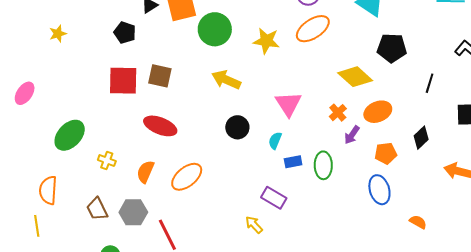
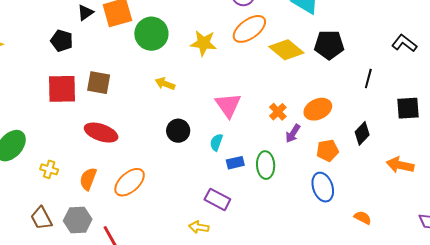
yellow diamond: (355, 77) -> (286, 50), moved
yellow arrow: (226, 80) -> (165, 84), size x0.7
yellow arrow: (254, 225) -> (199, 227), turned -36

